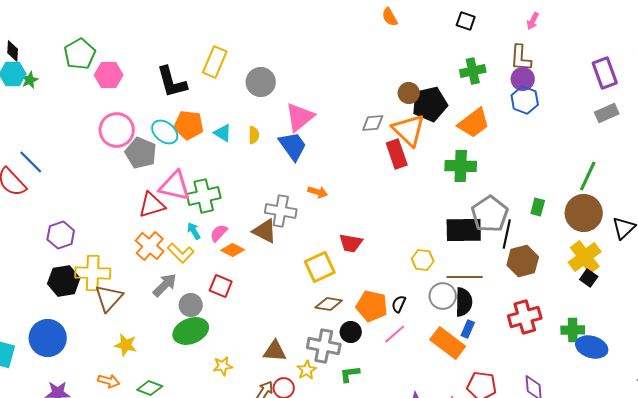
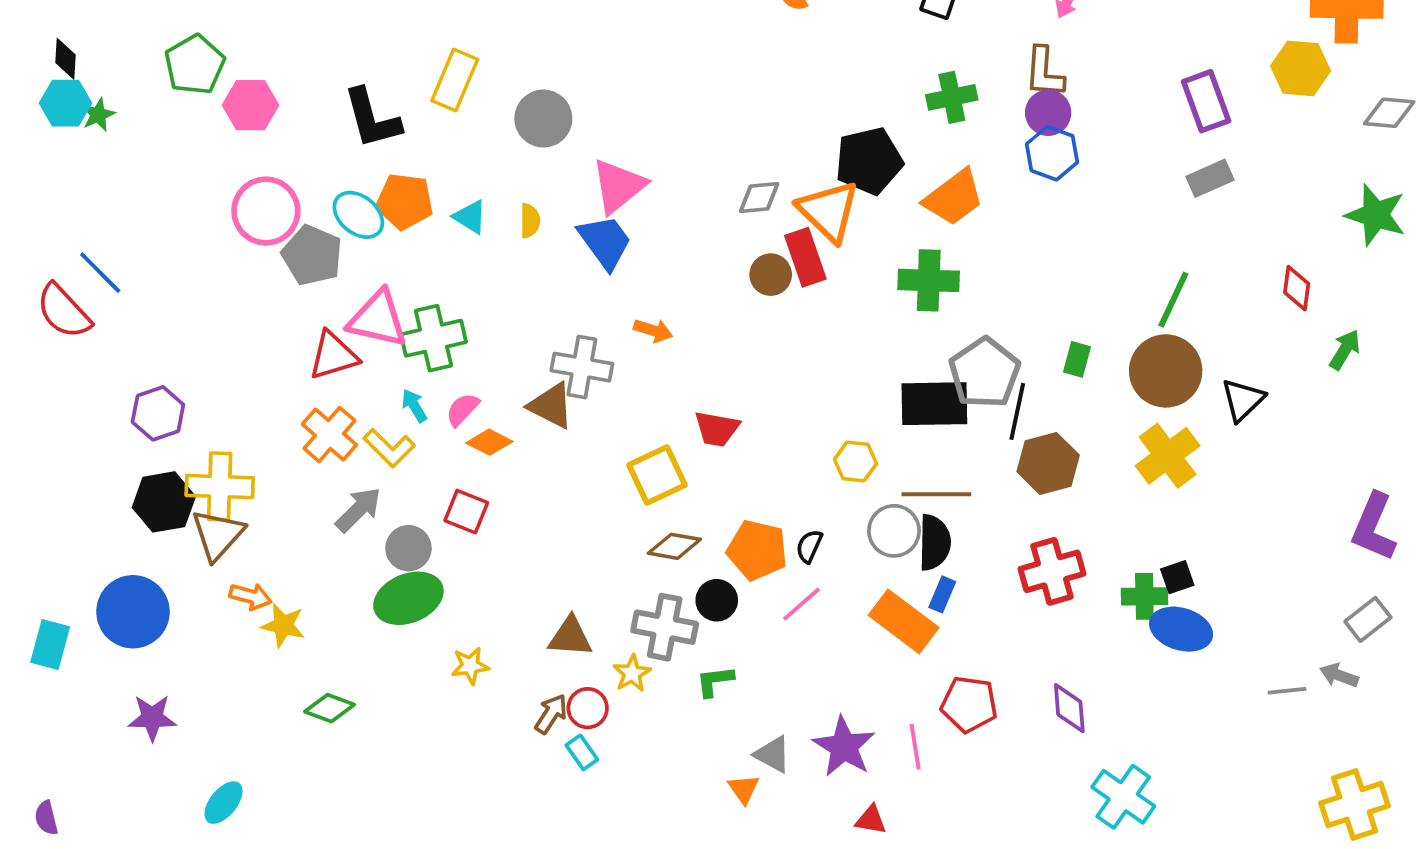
brown circle: (409, 93) -> (771, 275), moved
black square: (589, 278) -> (1177, 577), moved, turned 36
brown triangle: (109, 298) -> (218, 535), moved
orange arrow: (109, 381) -> (250, 596), moved

